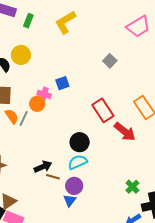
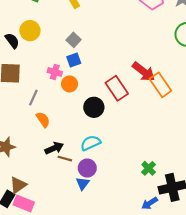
gray square: (110, 61) -> (74, 40), moved
orange circle: (37, 104) -> (70, 84), moved
orange semicircle: (12, 116) -> (43, 120), moved
red arrow: (125, 132) -> (144, 72), moved
black circle: (80, 142) -> (94, 107), moved

